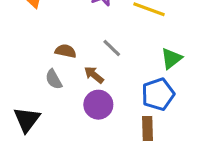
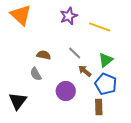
green triangle: (171, 58) -> (106, 60), moved
brown arrow: (94, 75) -> (85, 71), moved
blue pentagon: (158, 94) -> (106, 84), turned -30

